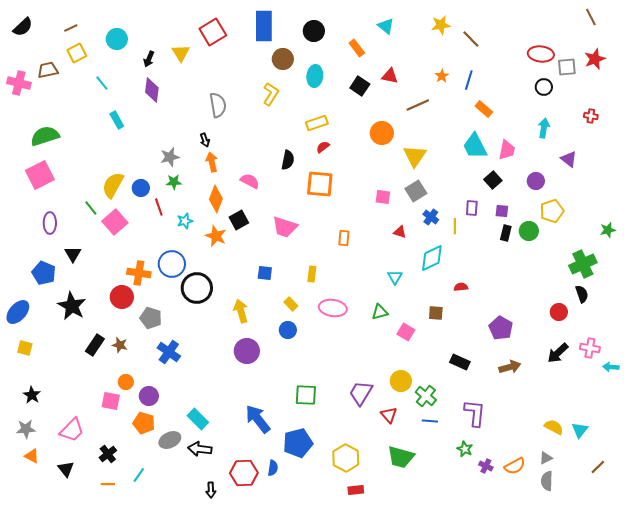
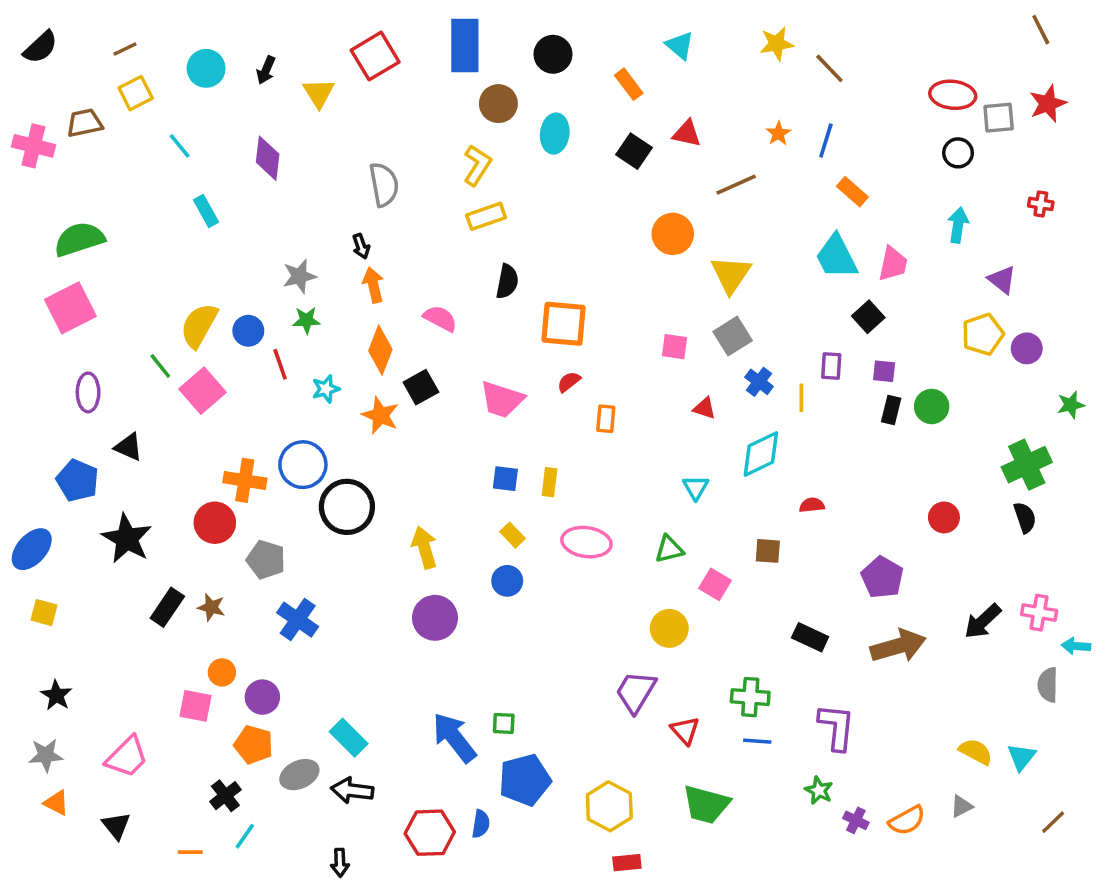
black arrow: (149, 59) -> (266, 70), moved
yellow rectangle: (317, 123) -> (486, 216), moved
red semicircle: (323, 147) -> (569, 382), moved
purple circle: (536, 181) -> (1027, 348), moved
yellow pentagon: (552, 211) -> (983, 334), moved
black triangle: (73, 254) -> (129, 447), turned -36
blue square: (265, 273) -> (505, 479), moved
red circle: (559, 312) -> (944, 517), moved
brown arrow: (510, 367) -> (898, 646), size x1.4
yellow circle: (401, 381) -> (669, 628), moved
green square: (306, 395) -> (504, 723), moved, size x0.6
green cross: (426, 396) -> (750, 697), turned -35
black cross: (108, 454) -> (225, 796), moved
gray semicircle: (547, 481) -> (1048, 685), moved
black arrow: (211, 490) -> (340, 863), moved

